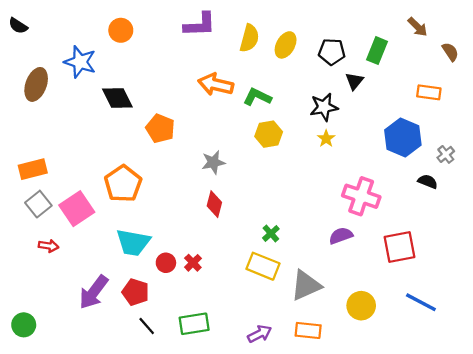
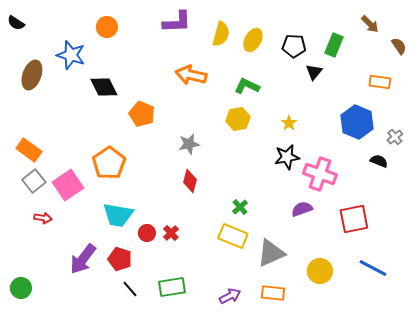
green L-shape: (257, 97) -> (247, 86), moved
black star: (324, 107) -> (287, 157), moved
orange rectangle: (33, 169) -> (29, 150), turned 50

